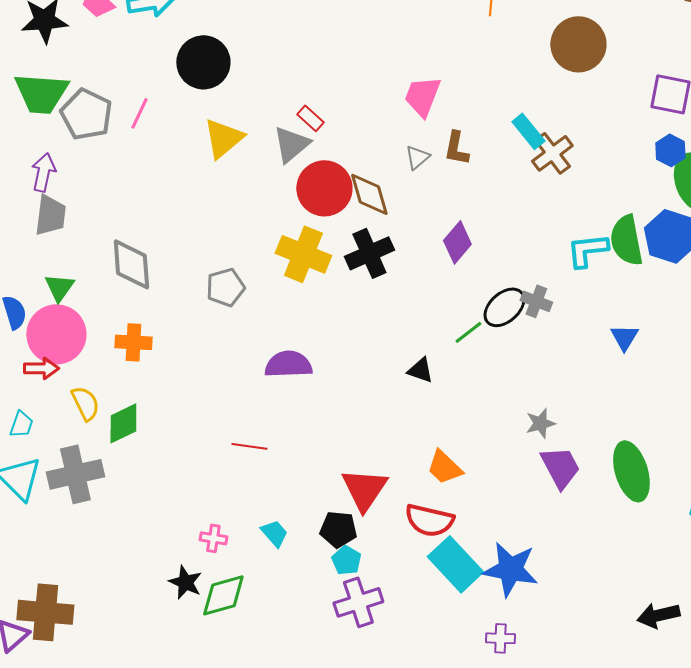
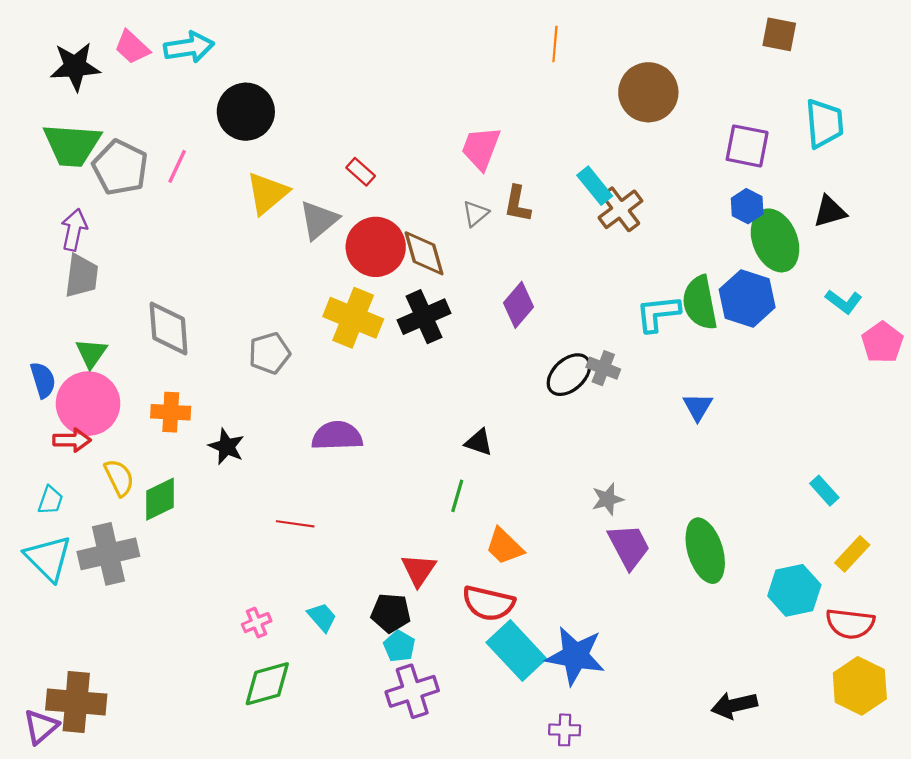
gray triangle: (291, 144) -> (319, 220), moved
green line: (468, 332) -> (457, 496), moved, turned -36
red triangle: (364, 489) -> (419, 570), size x0.7
pink cross: (213, 538) -> (257, 623), turned -32
black star: (185, 582) -> (226, 447), moved

